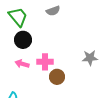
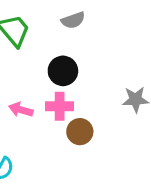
black circle: (23, 40) -> (63, 71), moved

